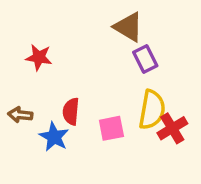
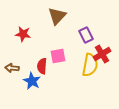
brown triangle: (128, 27) -> (57, 16), moved, turned 42
pink square: (111, 128) -> (58, 56), moved
red cross: (172, 128) -> (102, 54), moved

